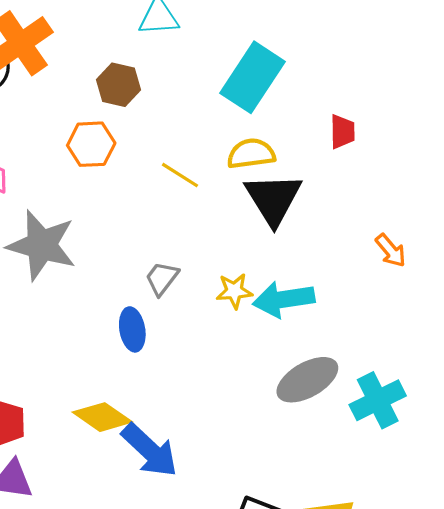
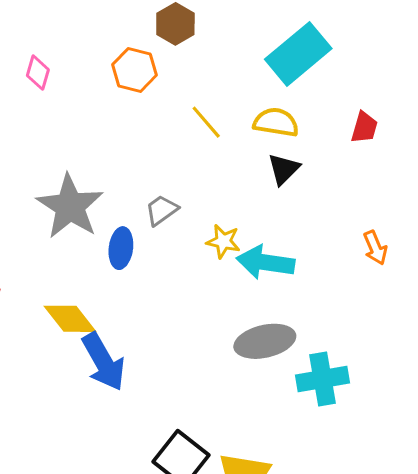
black triangle: (273, 199) -> (284, 169), size x0.6
gray star: (42, 245) -> (70, 206), moved

